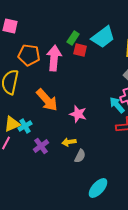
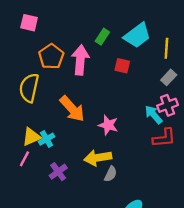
red square: (80, 50) -> (122, 66), moved
orange pentagon: (29, 55) -> (51, 56), turned 30
yellow arrow: (69, 142) -> (98, 158), size x1.6
purple cross: (41, 146) -> (58, 172), moved

